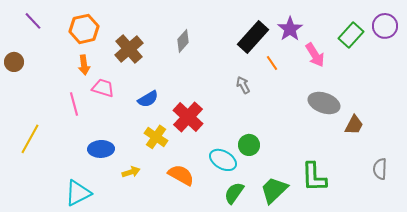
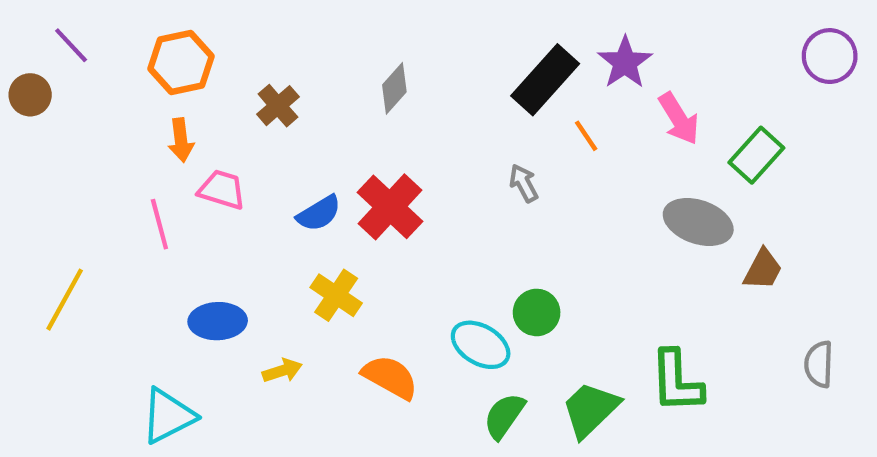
green rectangle: (351, 35) -> (756, 155), moved
brown cross: (129, 49) -> (278, 106), size x0.7
brown circle: (14, 62) -> (30, 95), moved
red cross: (188, 117) -> (390, 207), moved

